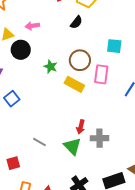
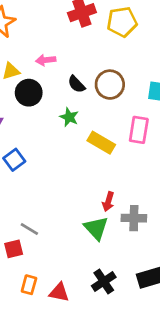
black semicircle: (76, 22) -> (76, 84), moved, turned 96
brown circle: (80, 60) -> (110, 85), moved
gray line: (39, 142) -> (29, 229), moved

